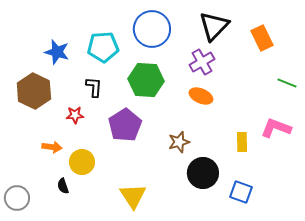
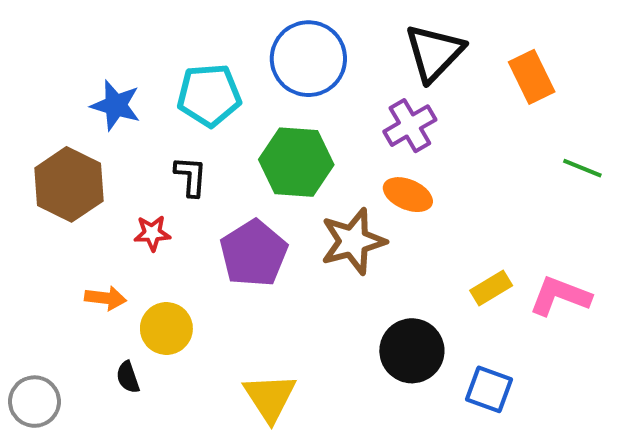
pink L-shape: (276, 128) -> (560, 296), moved
brown star: (179, 142) -> (353, 241), moved, size x1.5
yellow rectangle: (242, 142) -> (491, 288), turned 60

